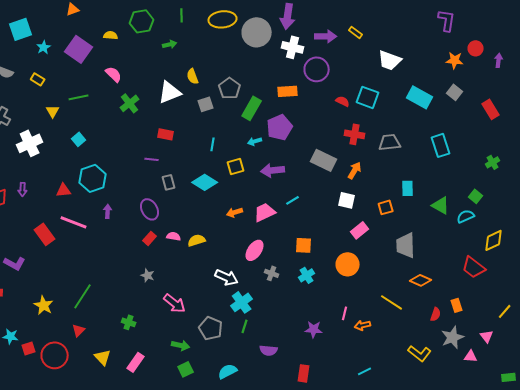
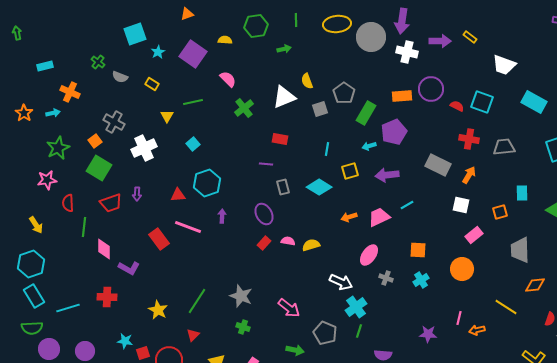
purple circle: (317, 69) -> (431, 89), moved
gray star: (148, 275) -> (241, 296), moved, size x1.6
orange diamond: (421, 280) -> (535, 285), turned -30

